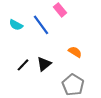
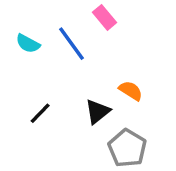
black triangle: (44, 64) -> (98, 112), moved

